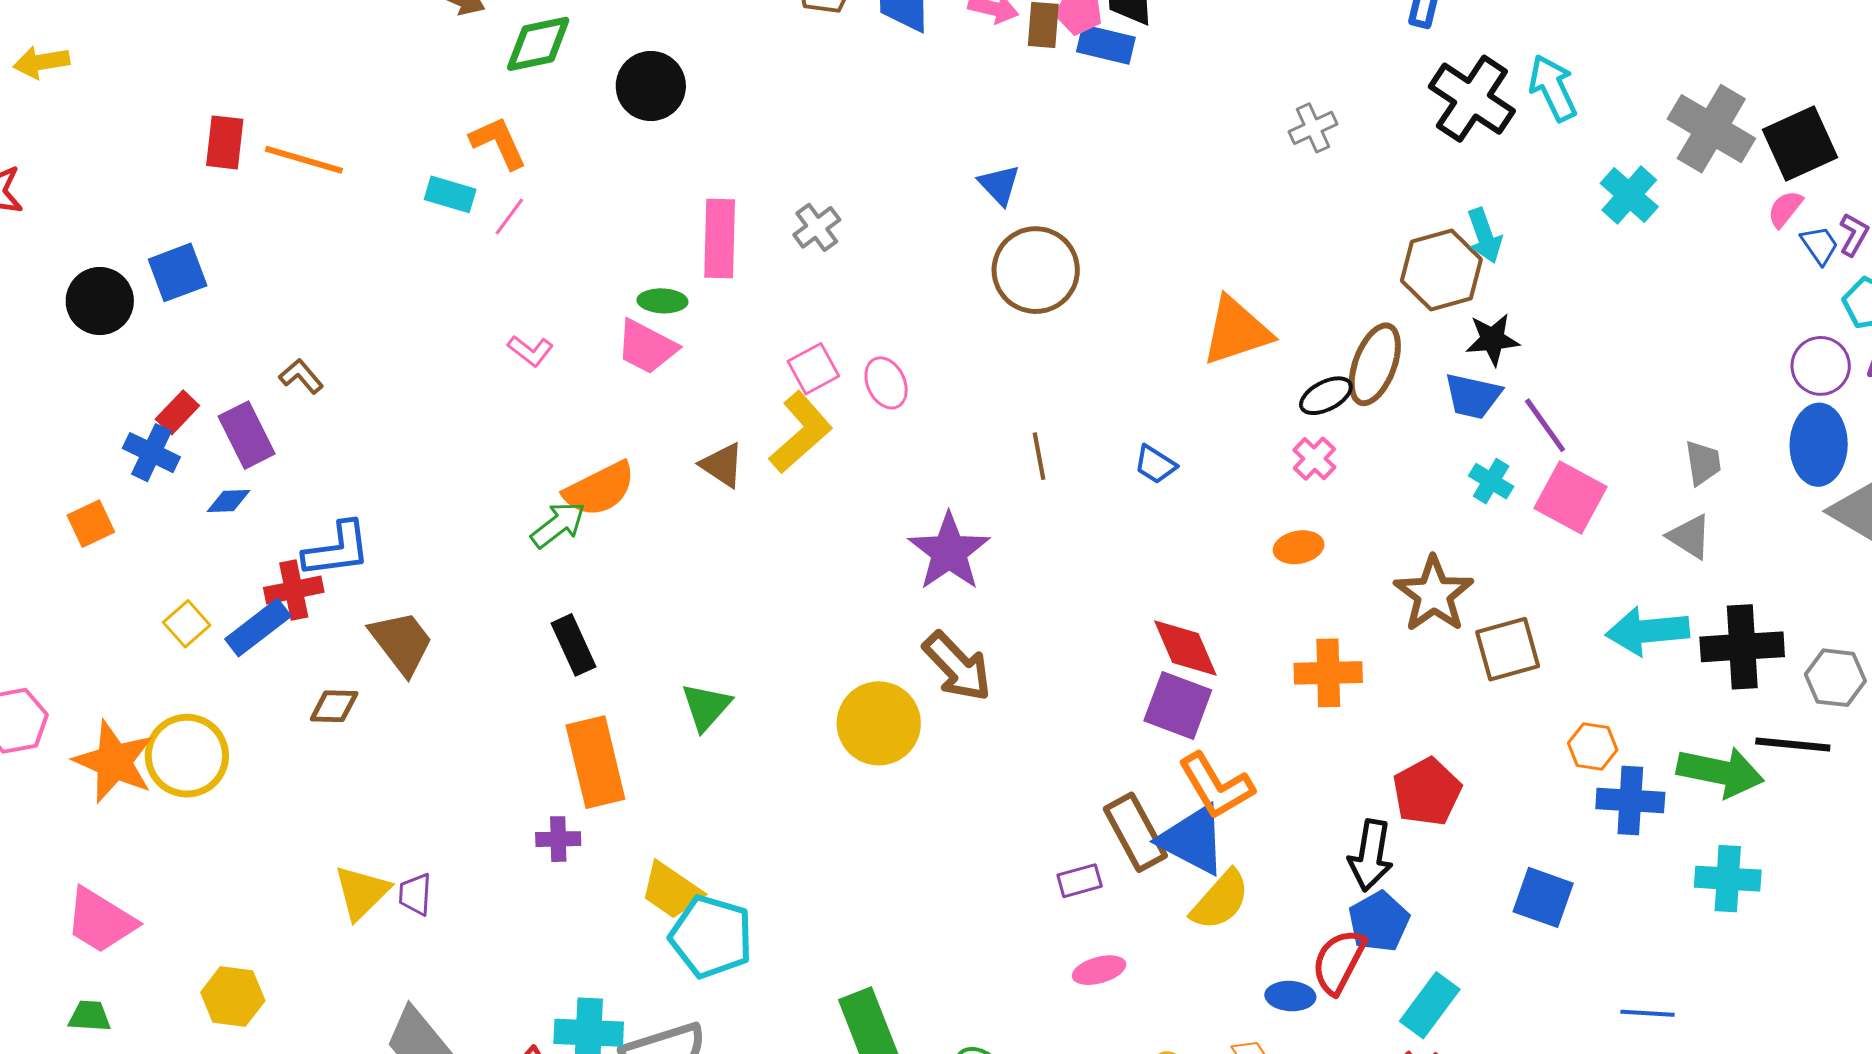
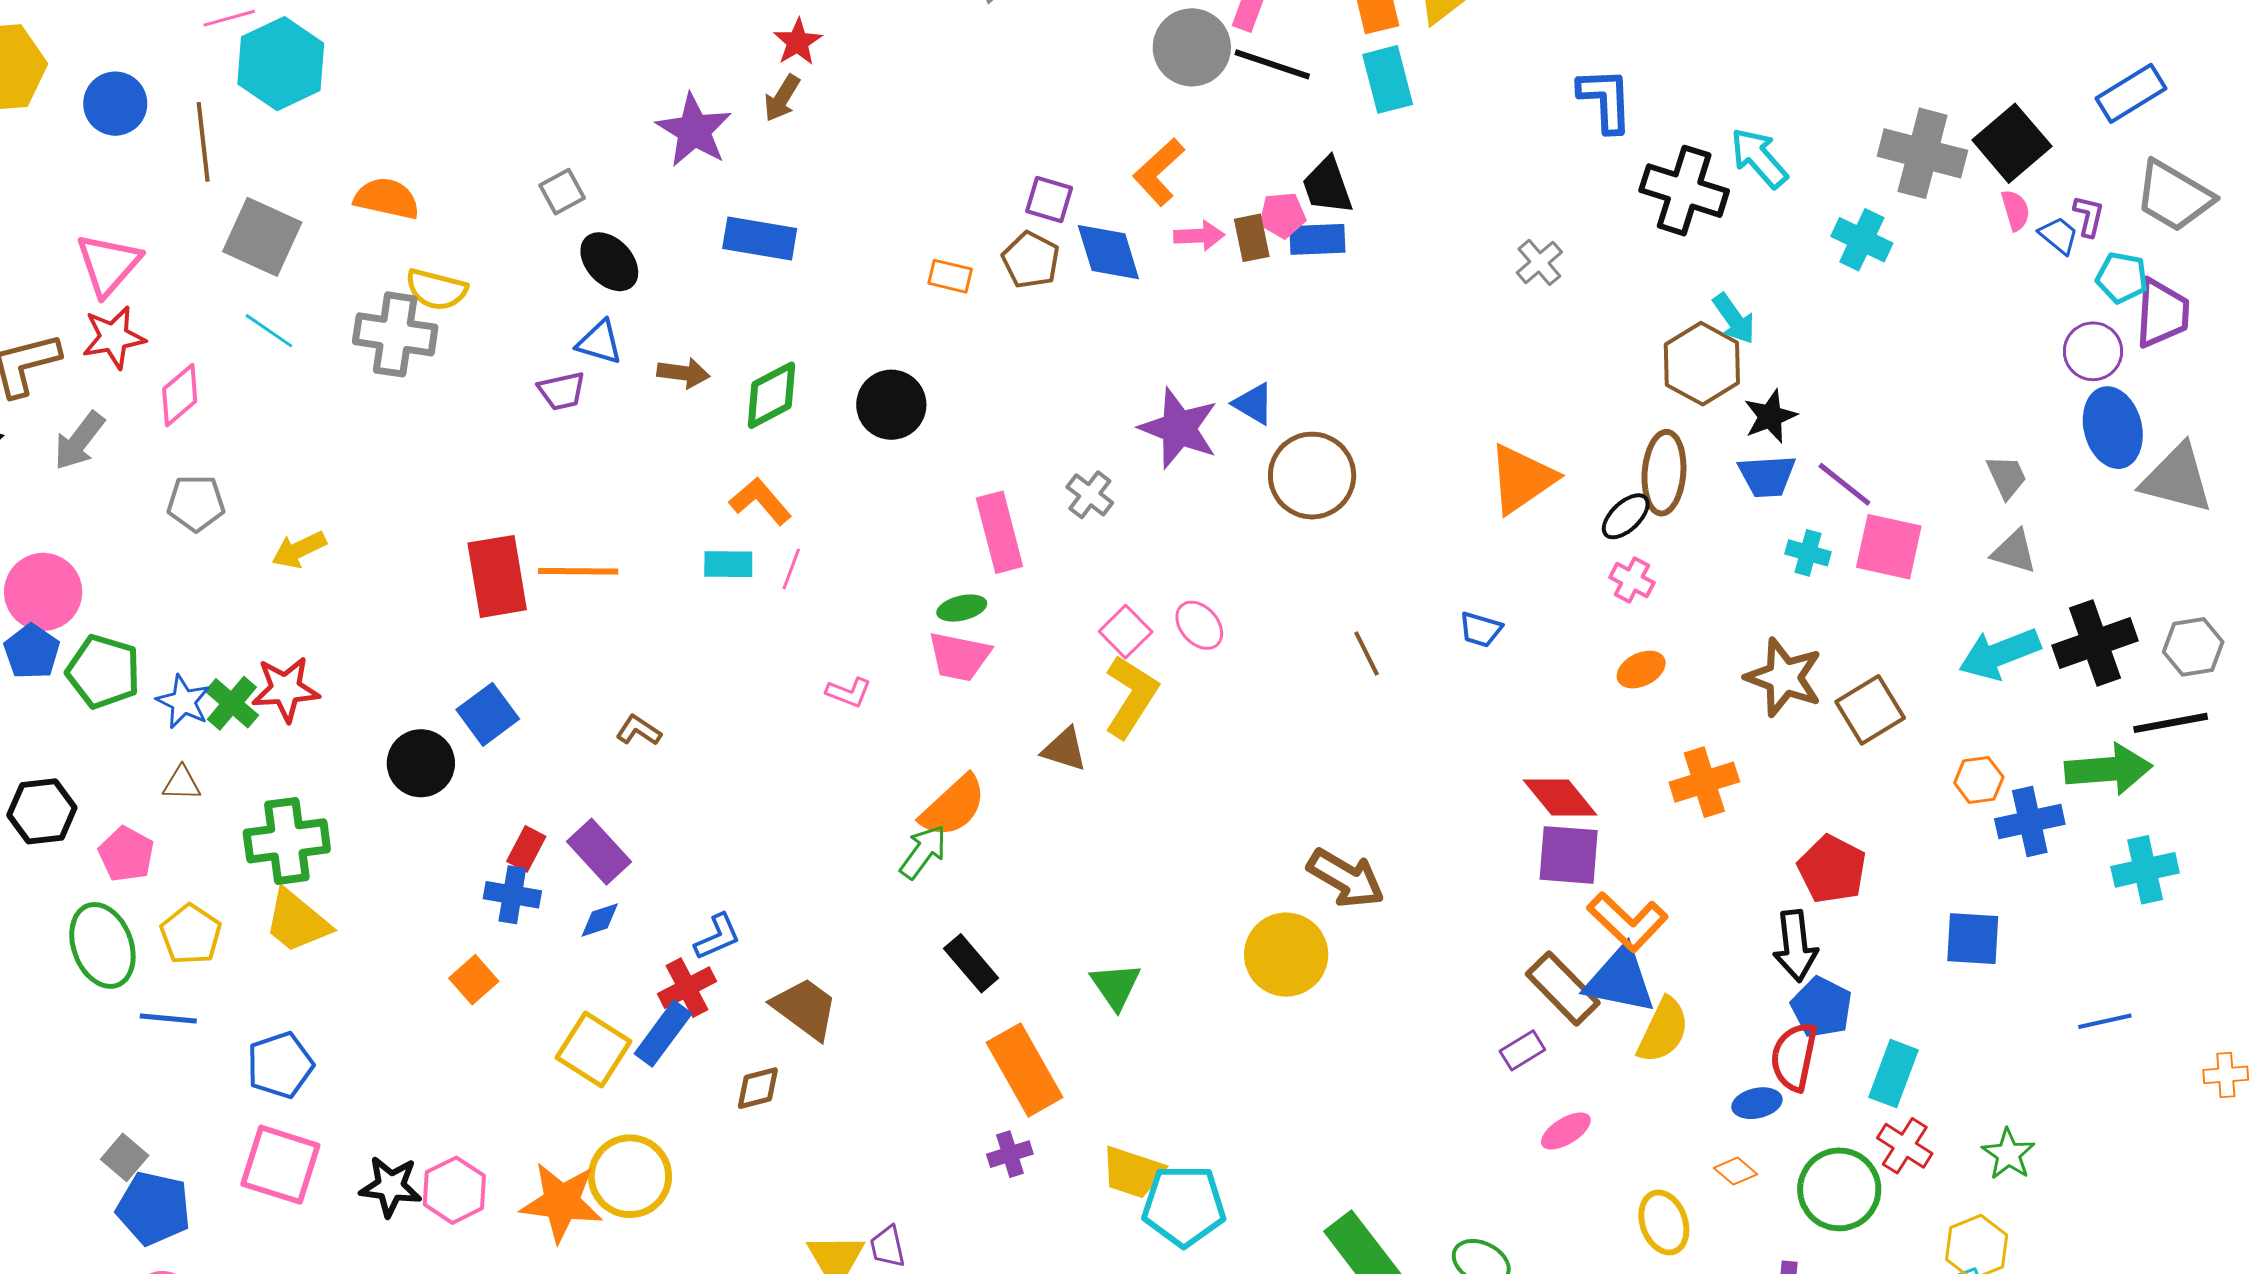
red rectangle: (225, 142) -> (497, 576), size x1.5
pink semicircle: (1785, 209) -> (2016, 210), turned 141
brown L-shape: (301, 376) -> (639, 730), moved
blue L-shape: (337, 550) -> (717, 937), size x0.7
purple star: (949, 552) -> (1179, 428), moved
yellow square: (187, 624) -> (593, 1050), size x1.6

